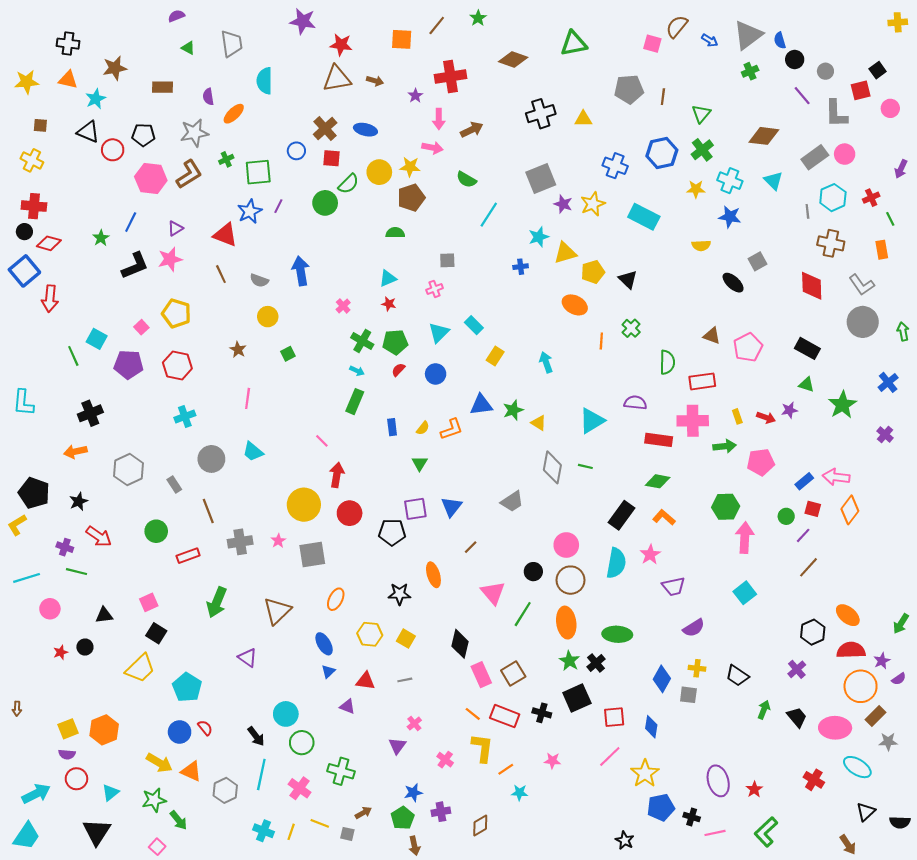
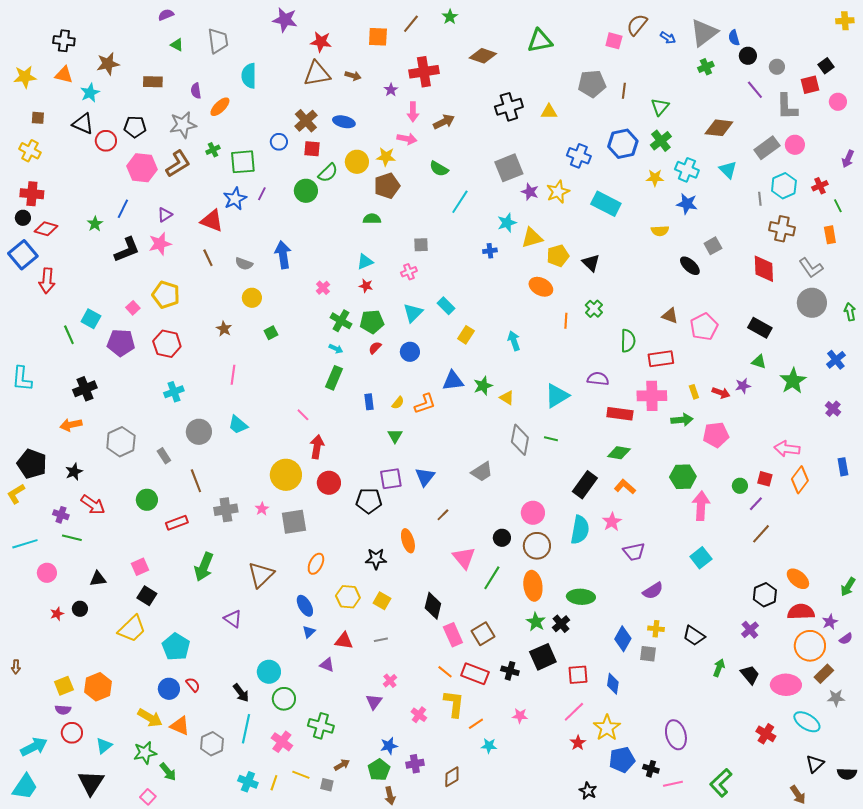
blue rectangle: (804, 481) -> (843, 467), moved, turned -60
red star: (754, 789) -> (578, 743), moved

